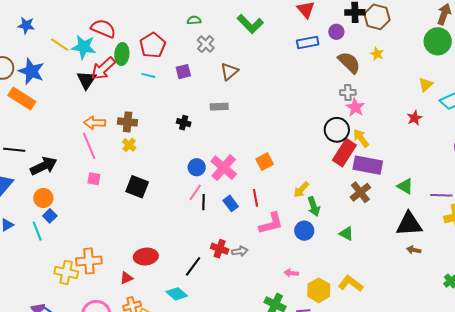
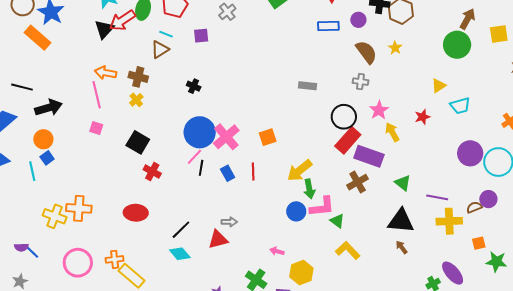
brown triangle: (229, 71) -> (160, 49), moved
gray rectangle: (219, 107) -> (308, 86), moved
pink star: (355, 107) -> (379, 110), moved
yellow arrow: (361, 138) -> (392, 132), moved
blue circle: (197, 167) -> (200, 132), size x1.8
yellow arrow: (301, 190) -> (300, 170), size x1.5
pink L-shape: (271, 223) -> (322, 207), moved
red cross: (220, 249) -> (152, 172), moved
brown arrow: (414, 250) -> (402, 247), turned 32
red triangle: (126, 278) -> (218, 240), moved, size x1.5
yellow L-shape: (351, 284) -> (348, 250), moved
cyan diamond: (177, 294) -> (180, 254), moved

